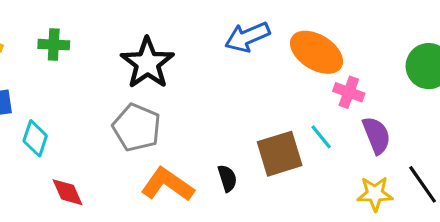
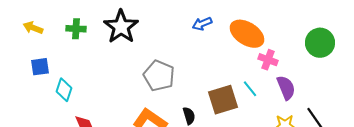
blue arrow: (247, 37) -> (202, 24), size x0.7
black star: (147, 63) -> (121, 27), moved
gray pentagon: (137, 128) -> (159, 76), moved

